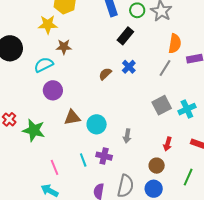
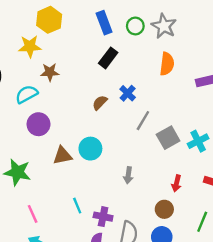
black rectangle: (125, 36) -> (108, 58), moved
orange semicircle: (175, 44) -> (167, 64), moved
gray line: (165, 68) -> (143, 121), moved
cyan circle: (97, 124) -> (90, 149), moved
purple cross: (104, 156) -> (103, 217), moved
pink line: (55, 167) -> (33, 214), moved

